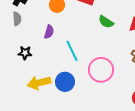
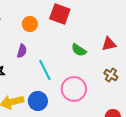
green semicircle: (106, 22) -> (79, 50), moved

